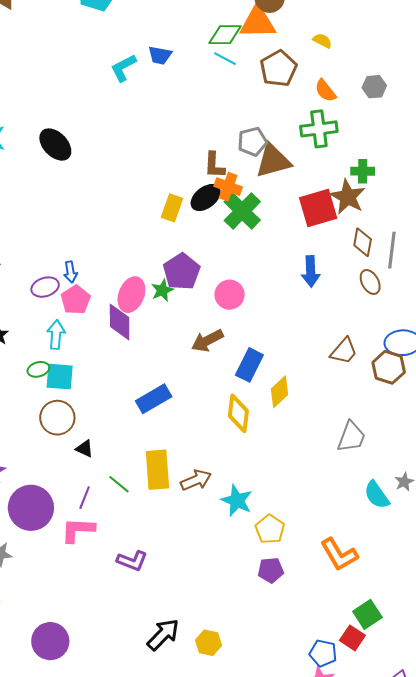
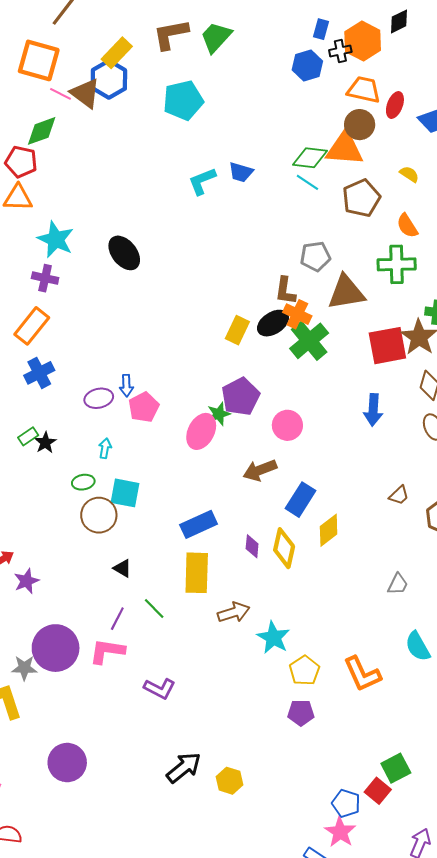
gray pentagon: (252, 142) -> (315, 256), moved
pink ellipse: (131, 295) -> (201, 431), moved
pink pentagon: (76, 300) -> (144, 407), moved
purple diamond: (120, 322) -> (252, 546), moved, size x0.6
cyan arrow: (56, 335) -> (105, 448), size x0.7
brown trapezoid: (344, 351) -> (399, 495), size x0.7
cyan square: (60, 377) -> (125, 493), moved
brown circle: (57, 418) -> (99, 515), moved
gray trapezoid: (351, 437) -> (398, 584), size x0.7
yellow rectangle: (157, 470) -> (197, 573), moved
purple circle: (31, 508) -> (56, 648), moved
orange L-shape: (339, 554) -> (362, 674), moved

